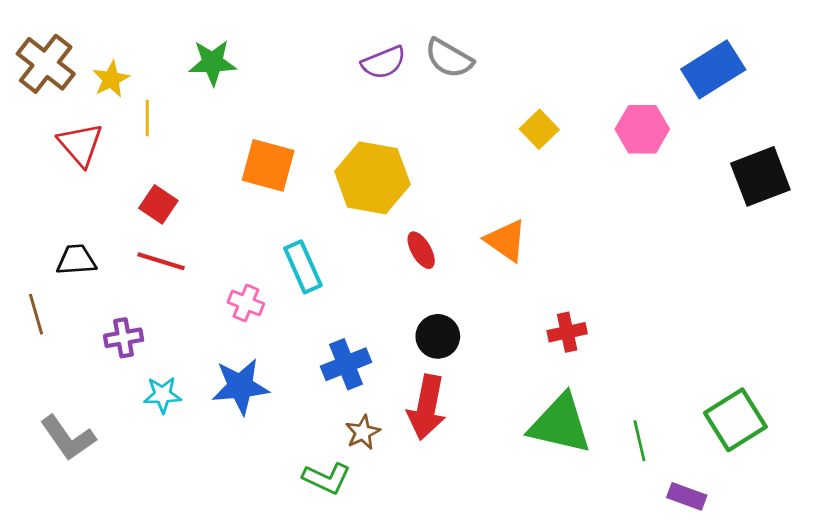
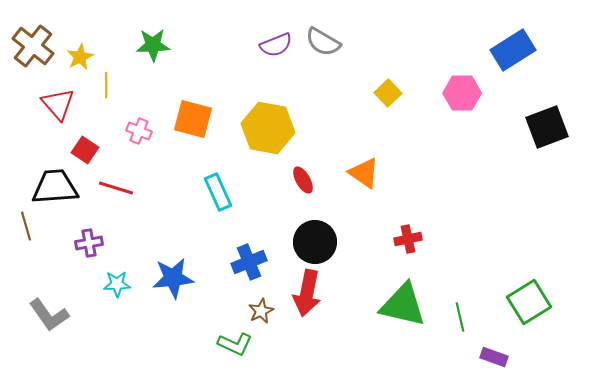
red square: (158, 204) -> (85, 150), moved
black trapezoid: (76, 260) -> (55, 187), size x1.6
pink cross: (246, 303) -> (139, 131), moved
black circle: (438, 336) -> (315, 242), size x1.4

